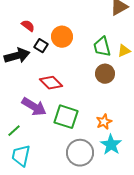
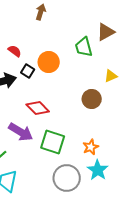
green trapezoid: (102, 47) -> (84, 47), moved

